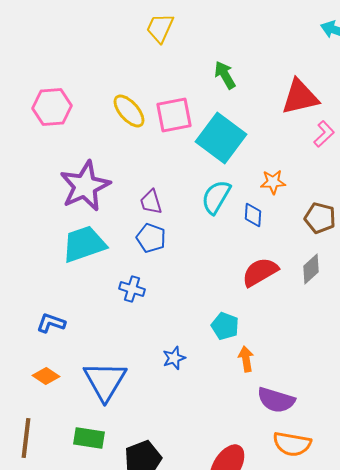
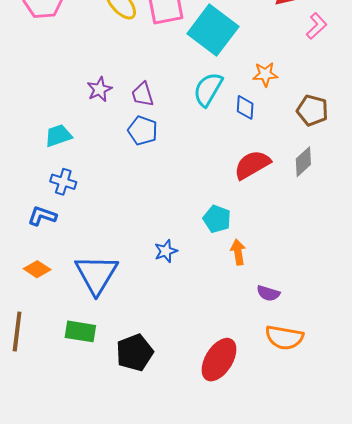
purple star: (85, 186) -> (99, 89), moved, size x0.5
cyan trapezoid: (84, 244) -> (58, 136), moved, size x0.6
blue cross: (132, 289) -> (63, 182), moved
purple semicircle: (276, 400) -> (268, 293), size x0.6

